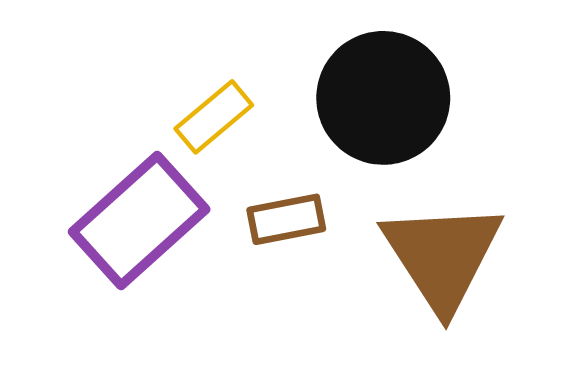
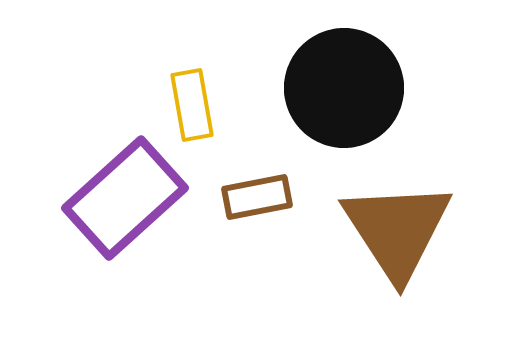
yellow rectangle: (214, 117) -> (192, 105), turned -60

